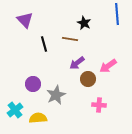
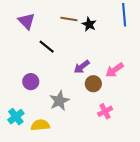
brown line: (70, 39) -> (69, 19), moved
black line: (44, 44) -> (47, 47), turned -35
purple circle: (33, 84) -> (31, 82), moved
pink cross: (99, 105) -> (105, 111), turned -32

